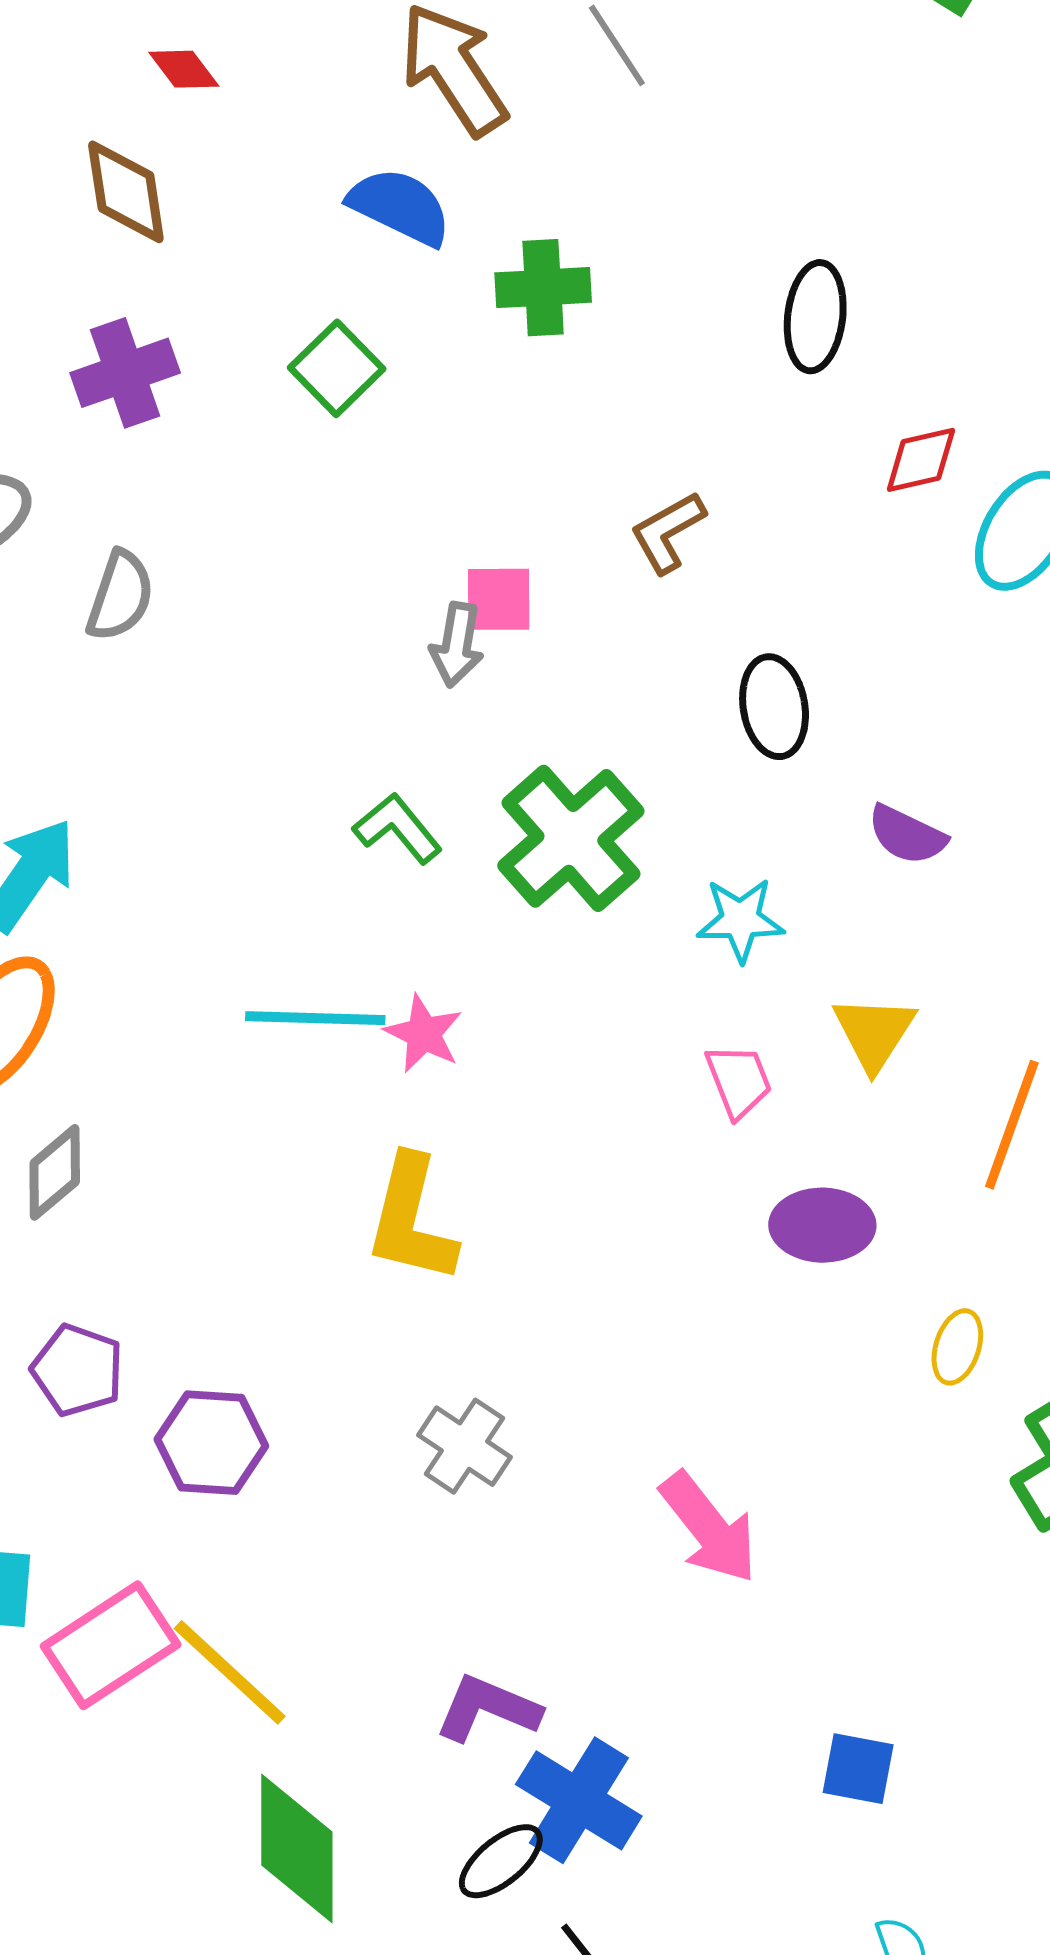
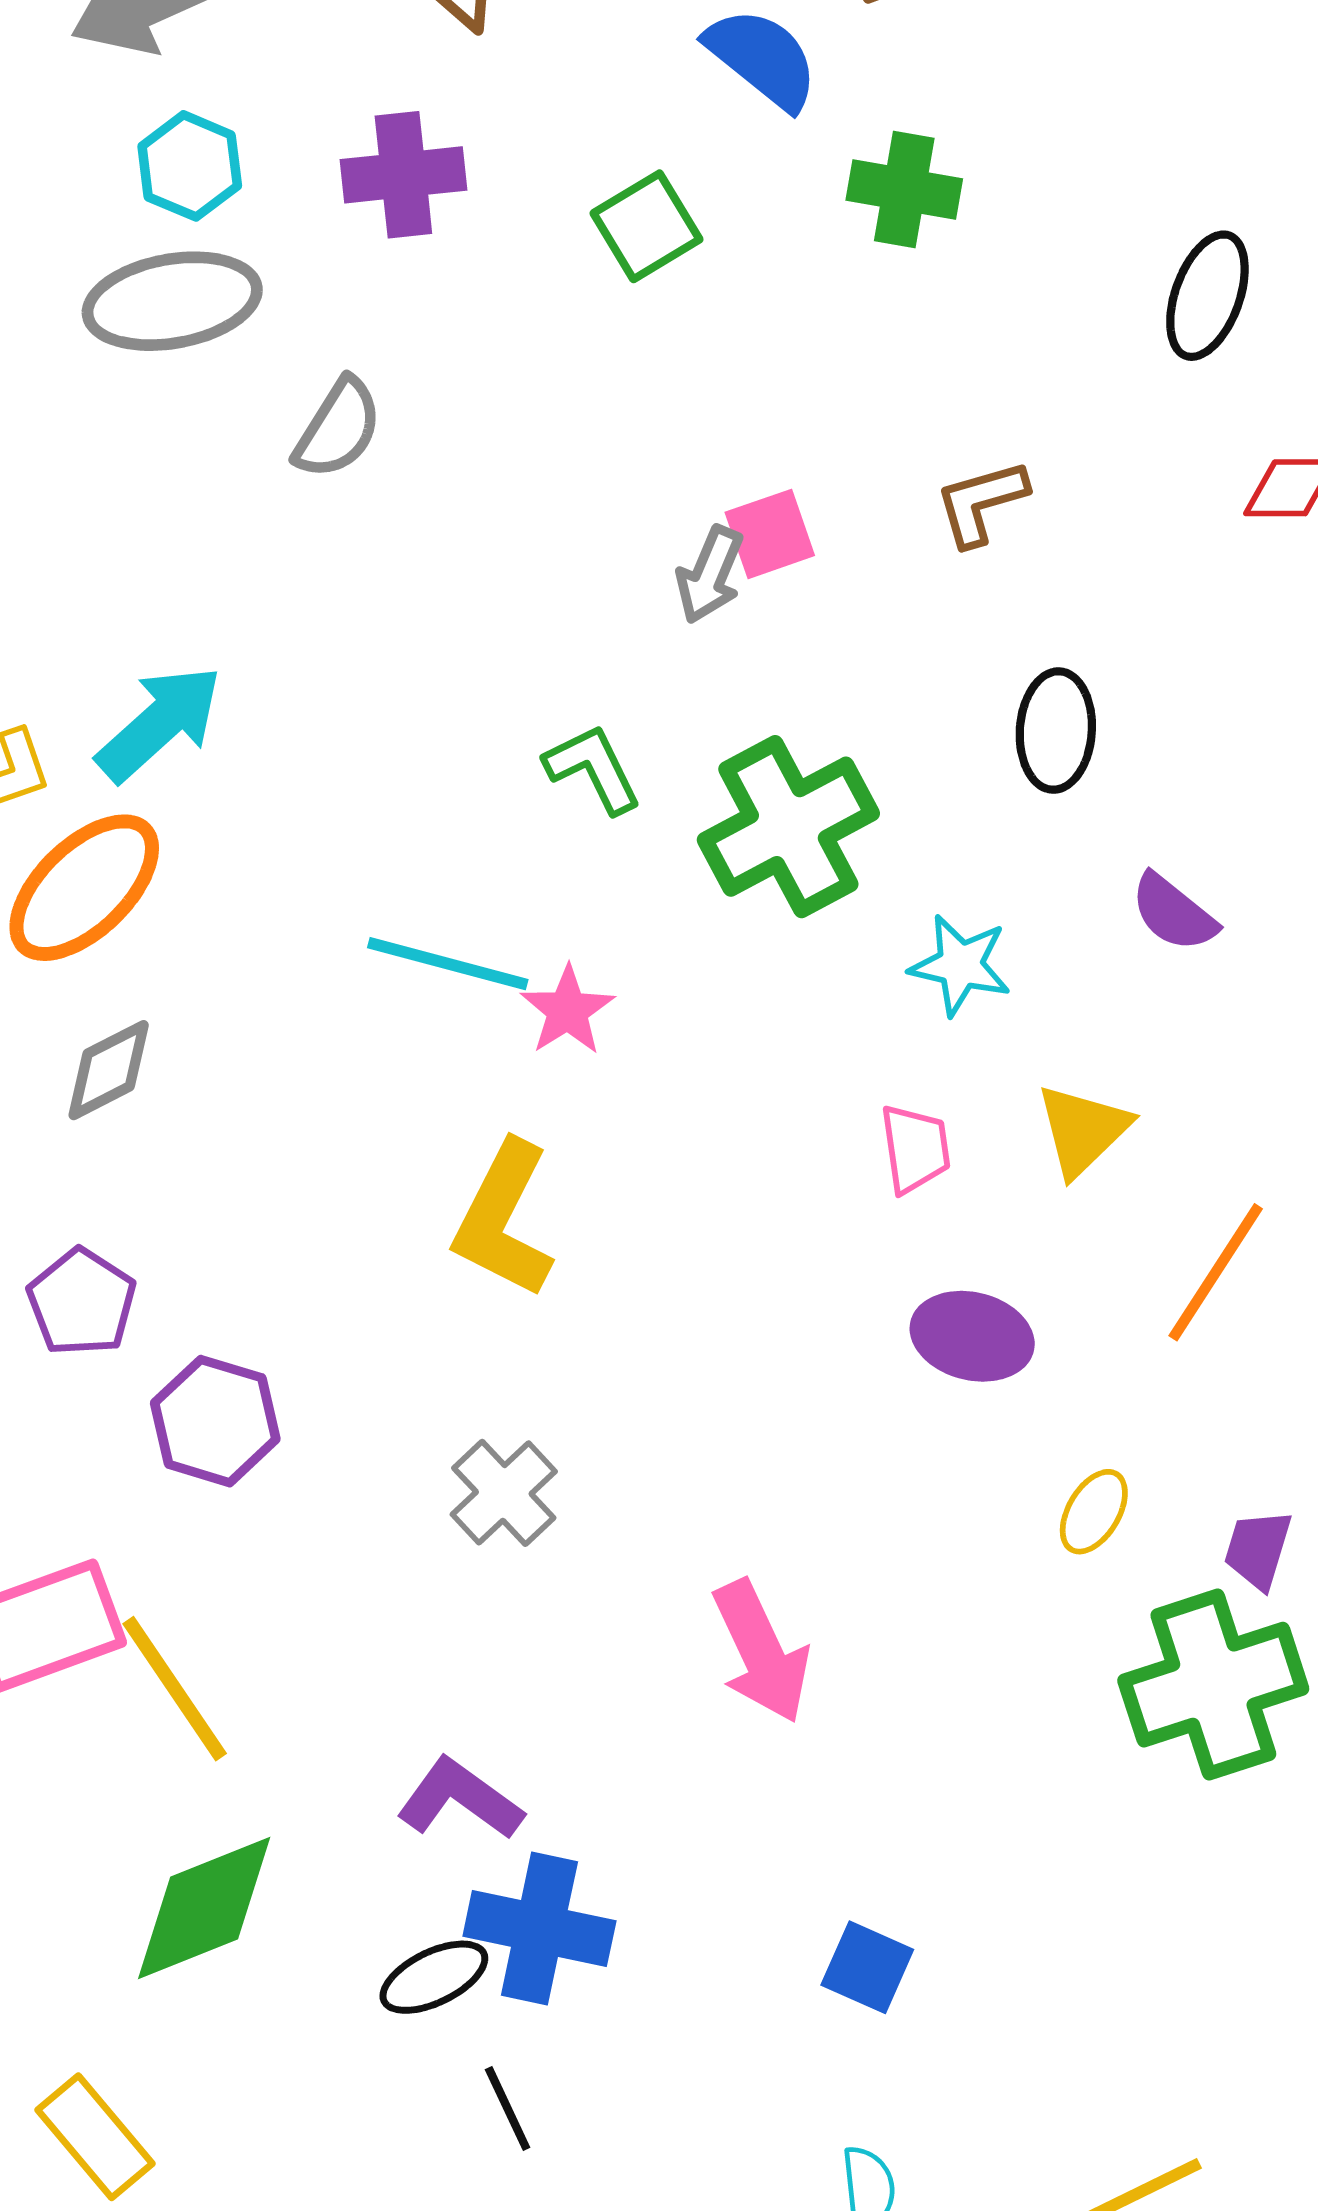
pink square: (499, 599) -> (770, 534), turned -32
blue cross: (579, 1800) -> (539, 1929), turned -33
green diamond: (297, 1849) -> (204, 1908), turned 55

